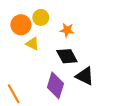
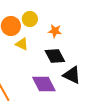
purple diamond: (55, 85) -> (44, 84), turned -45

